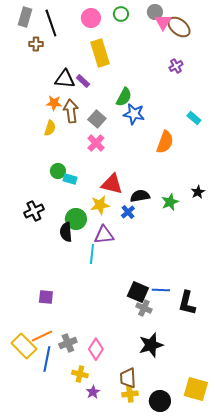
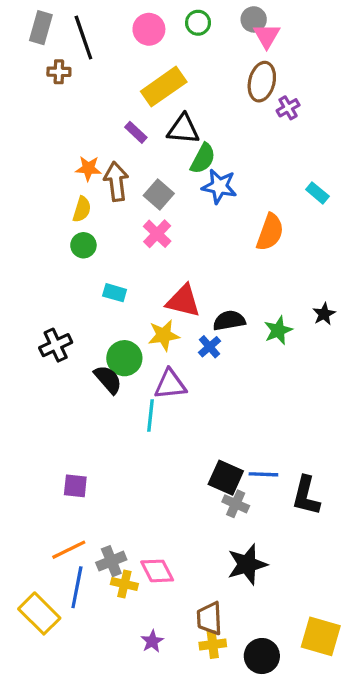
brown ellipse: (179, 27) -> (262, 82), moved, turned 65
yellow rectangle: (100, 53) -> (164, 87), turned 72
black triangle: (65, 79) -> (183, 129), moved
green circle: (58, 171) -> (83, 245), moved
black semicircle: (66, 232) -> (108, 379), turned 144
yellow rectangle: (24, 346) -> (39, 613), moved
pink diamond: (96, 349) -> (157, 571), turned -60
yellow cross: (80, 374) -> (124, 584), moved

